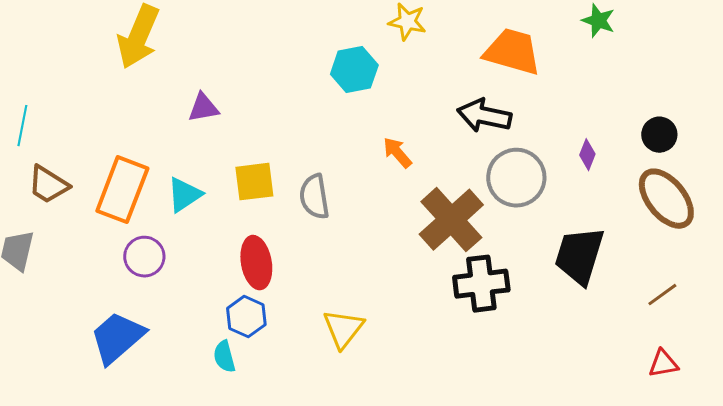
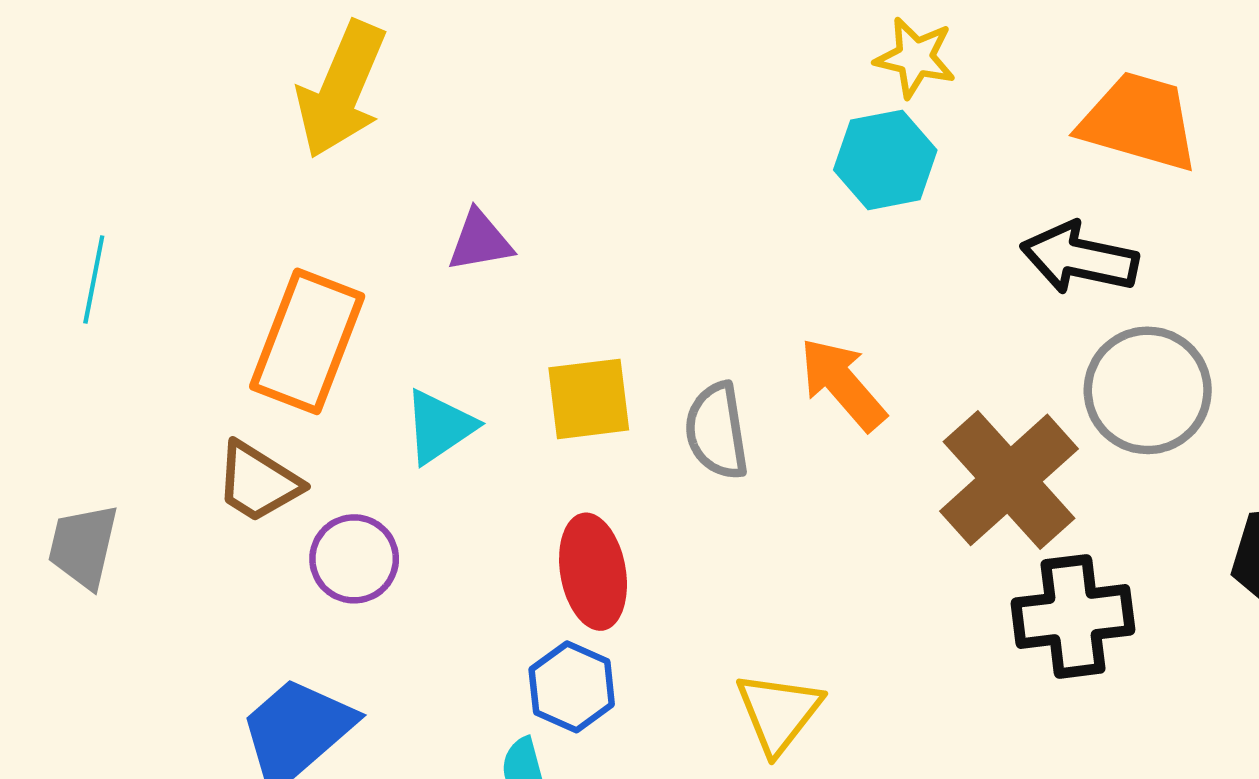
cyan hexagon: (354, 70) -> (885, 160), moved
orange arrow: (397, 153) -> (843, 384), moved, size x1.4
brown trapezoid: (48, 185) -> (258, 482), moved
orange rectangle: (122, 190) -> (307, 341), moved

